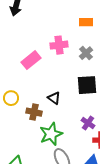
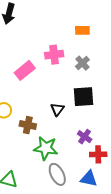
black triangle: (54, 98) -> (57, 109), moved, turned 32
green star: (51, 134) -> (46, 148), turned 30

